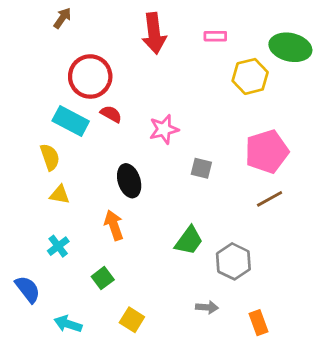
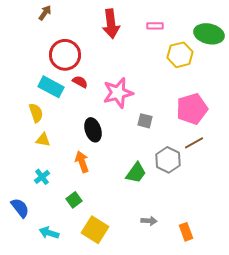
pink star: (164, 129) -> (118, 93), size x1.4
gray hexagon: (233, 261) -> (168, 160), moved
yellow square: (132, 320) -> (95, 230), size x1.5

